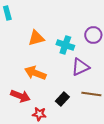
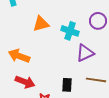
orange arrow: (35, 73) -> (19, 56), moved
black rectangle: (62, 99) -> (67, 85), turned -40

